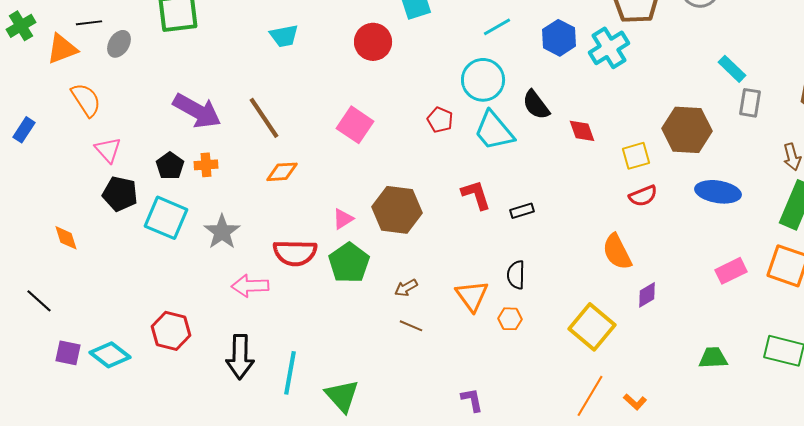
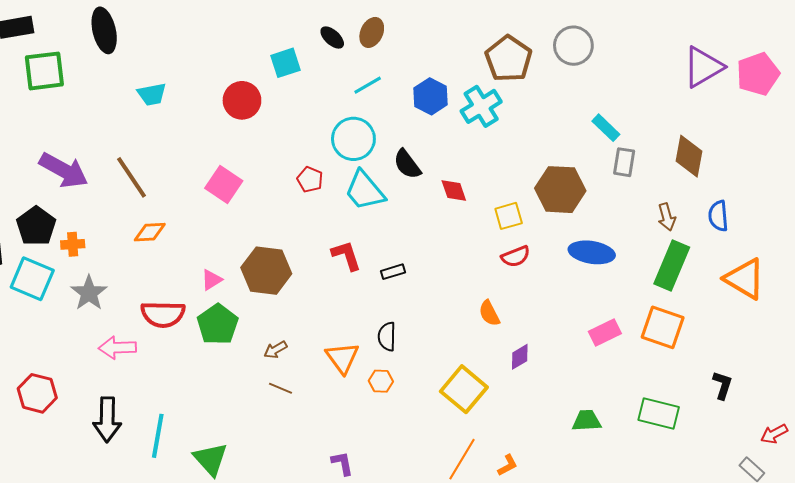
orange cross: (206, 165) -> (73, 244), moved
black pentagon: (170, 166) -> (36, 226), size x1.4
orange semicircle: (617, 252) -> (489, 313), size x0.7
orange L-shape: (635, 402) -> (508, 465), turned -70

